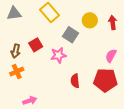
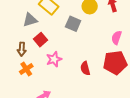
gray triangle: (14, 13) -> (30, 20), moved
pink star: (58, 55) -> (54, 59), moved

